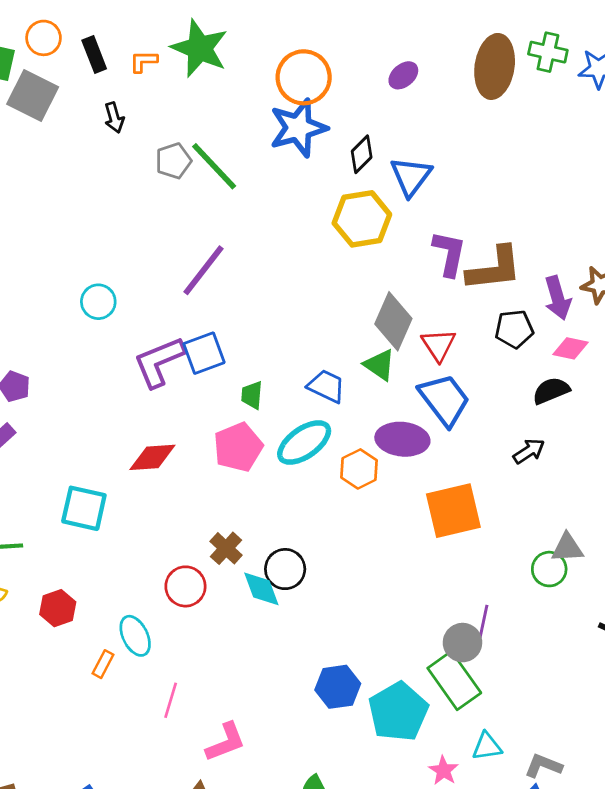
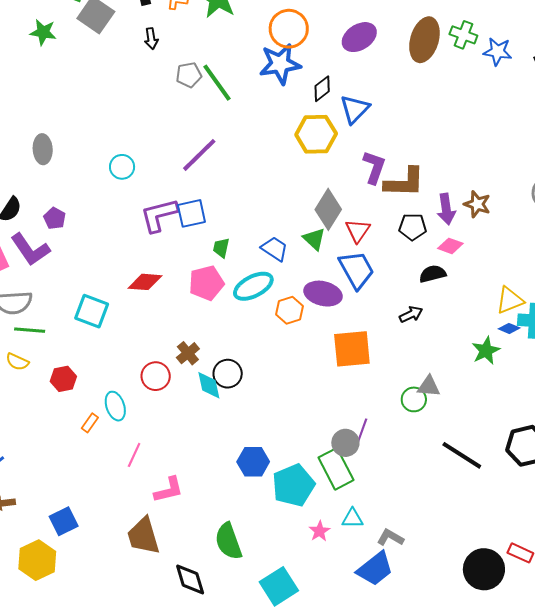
purple ellipse: (403, 75) -> (359, 37), size x1.6

